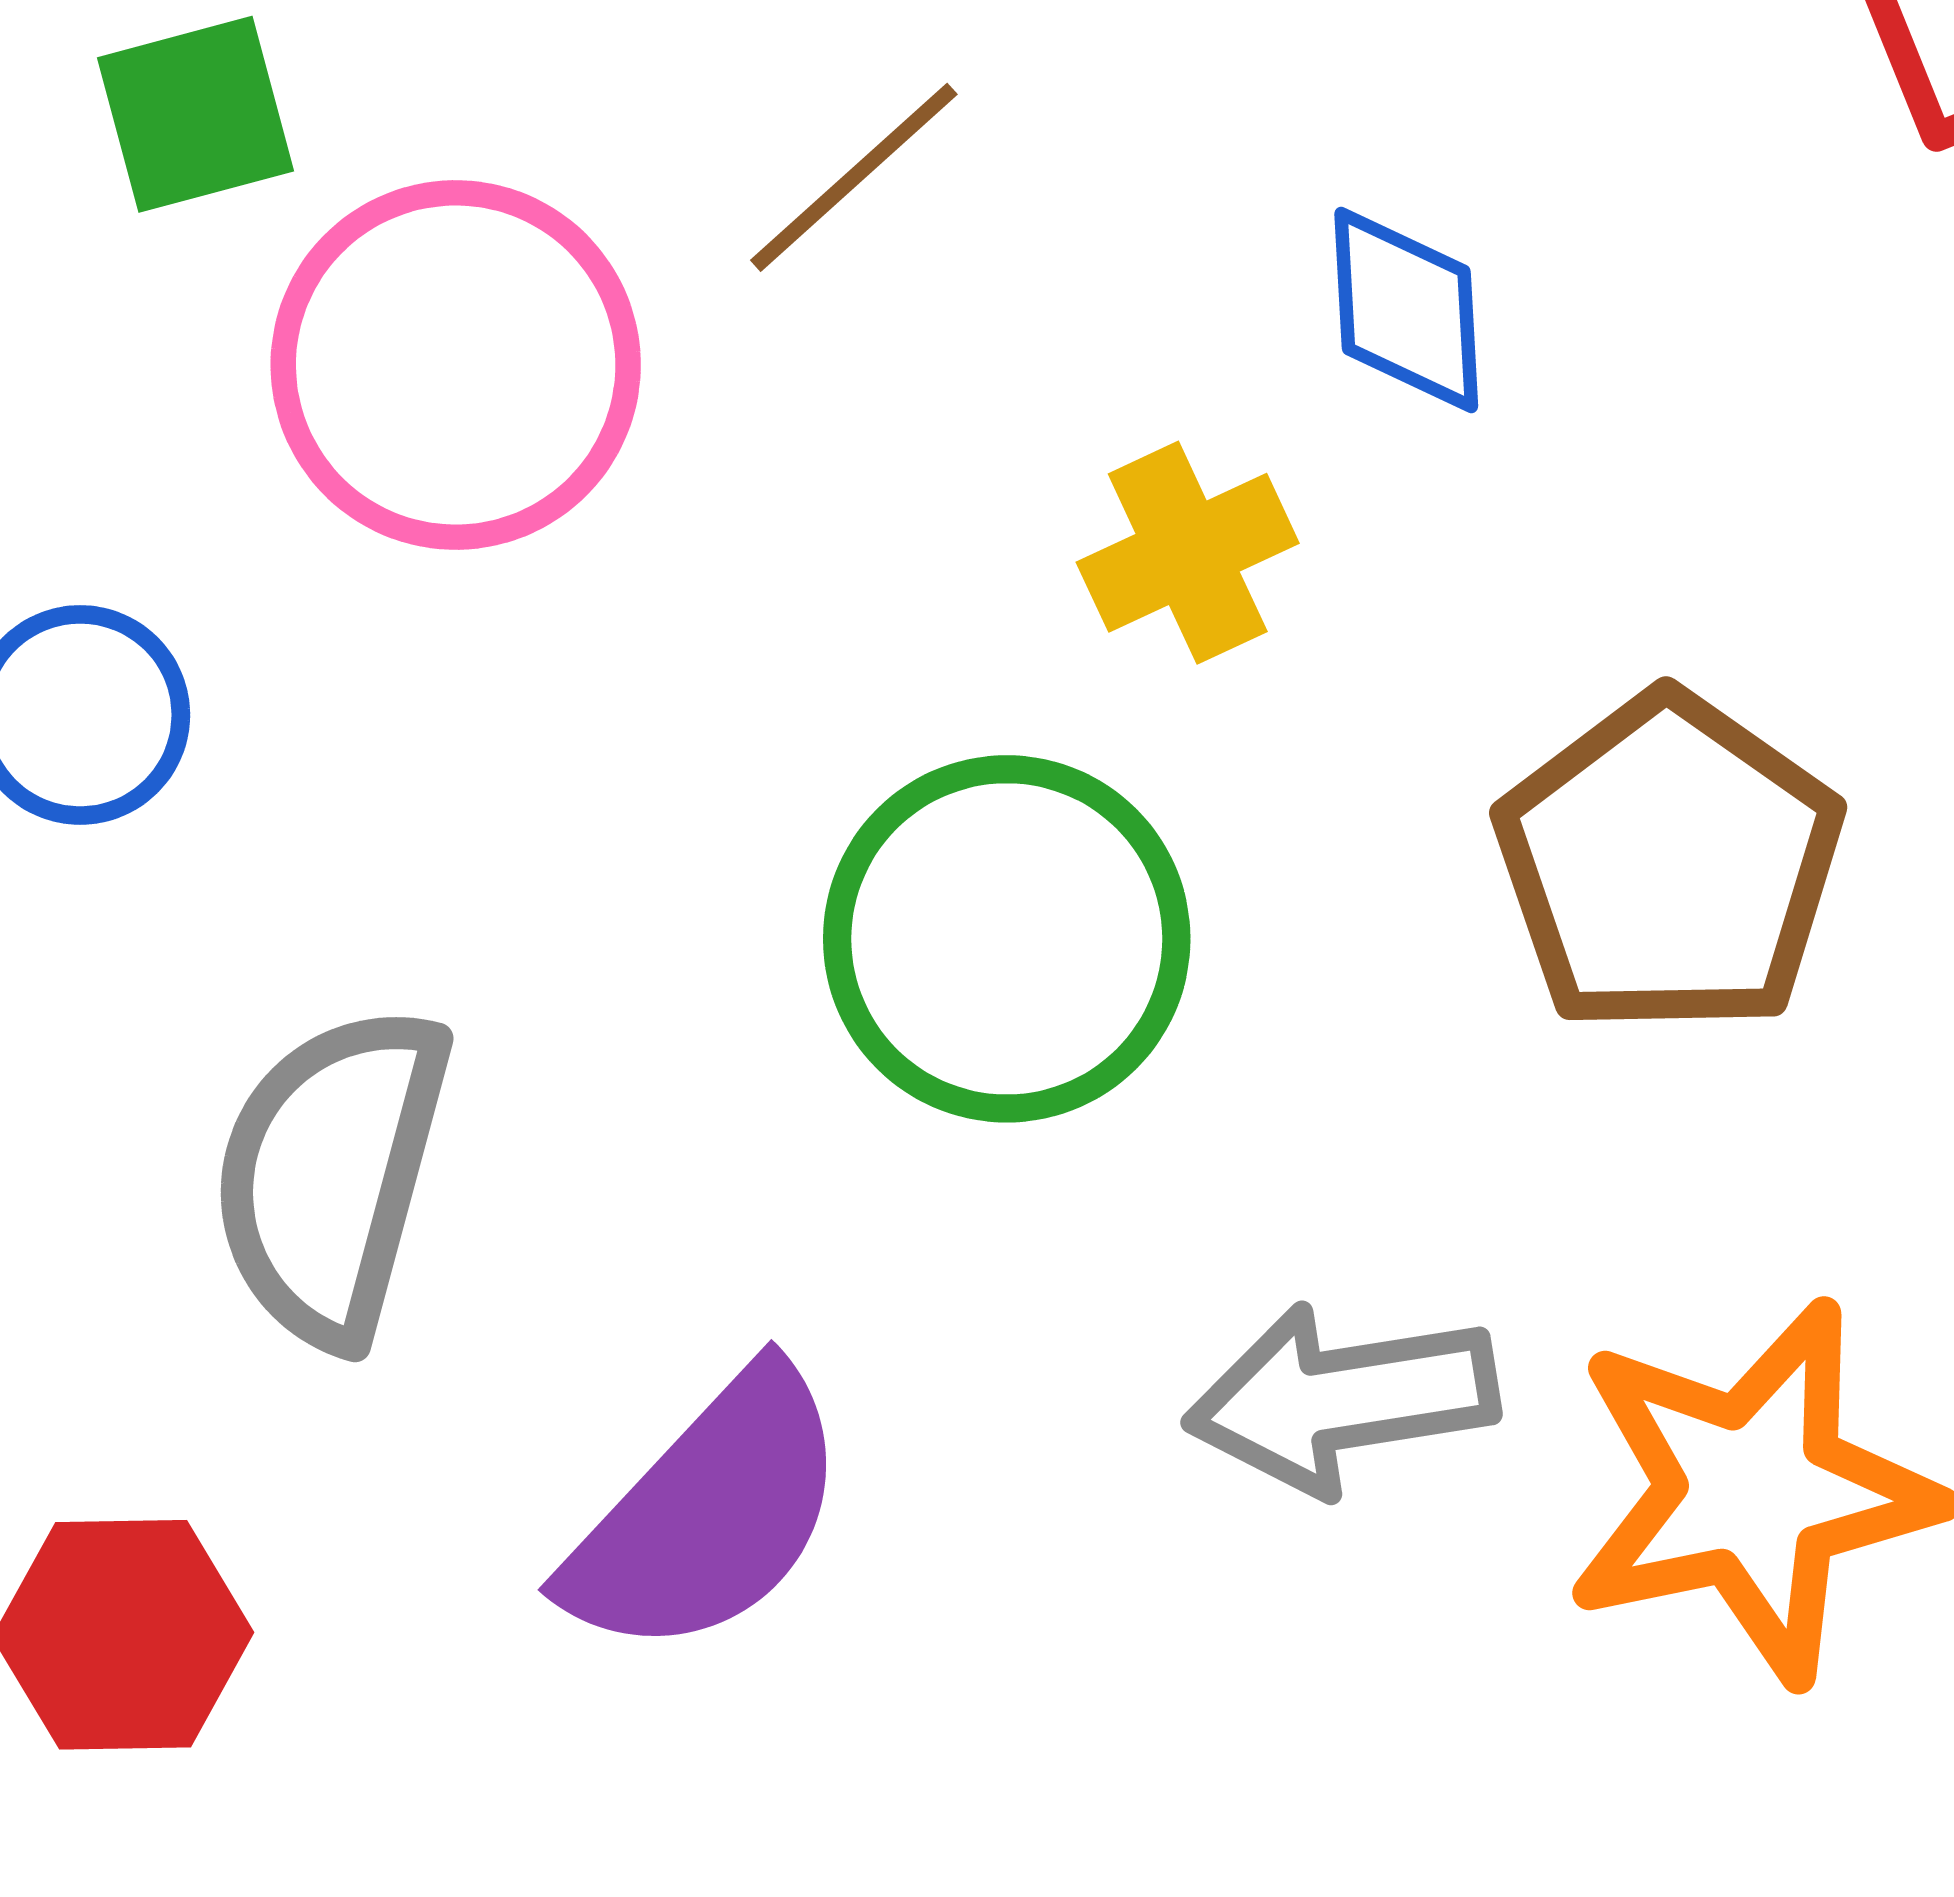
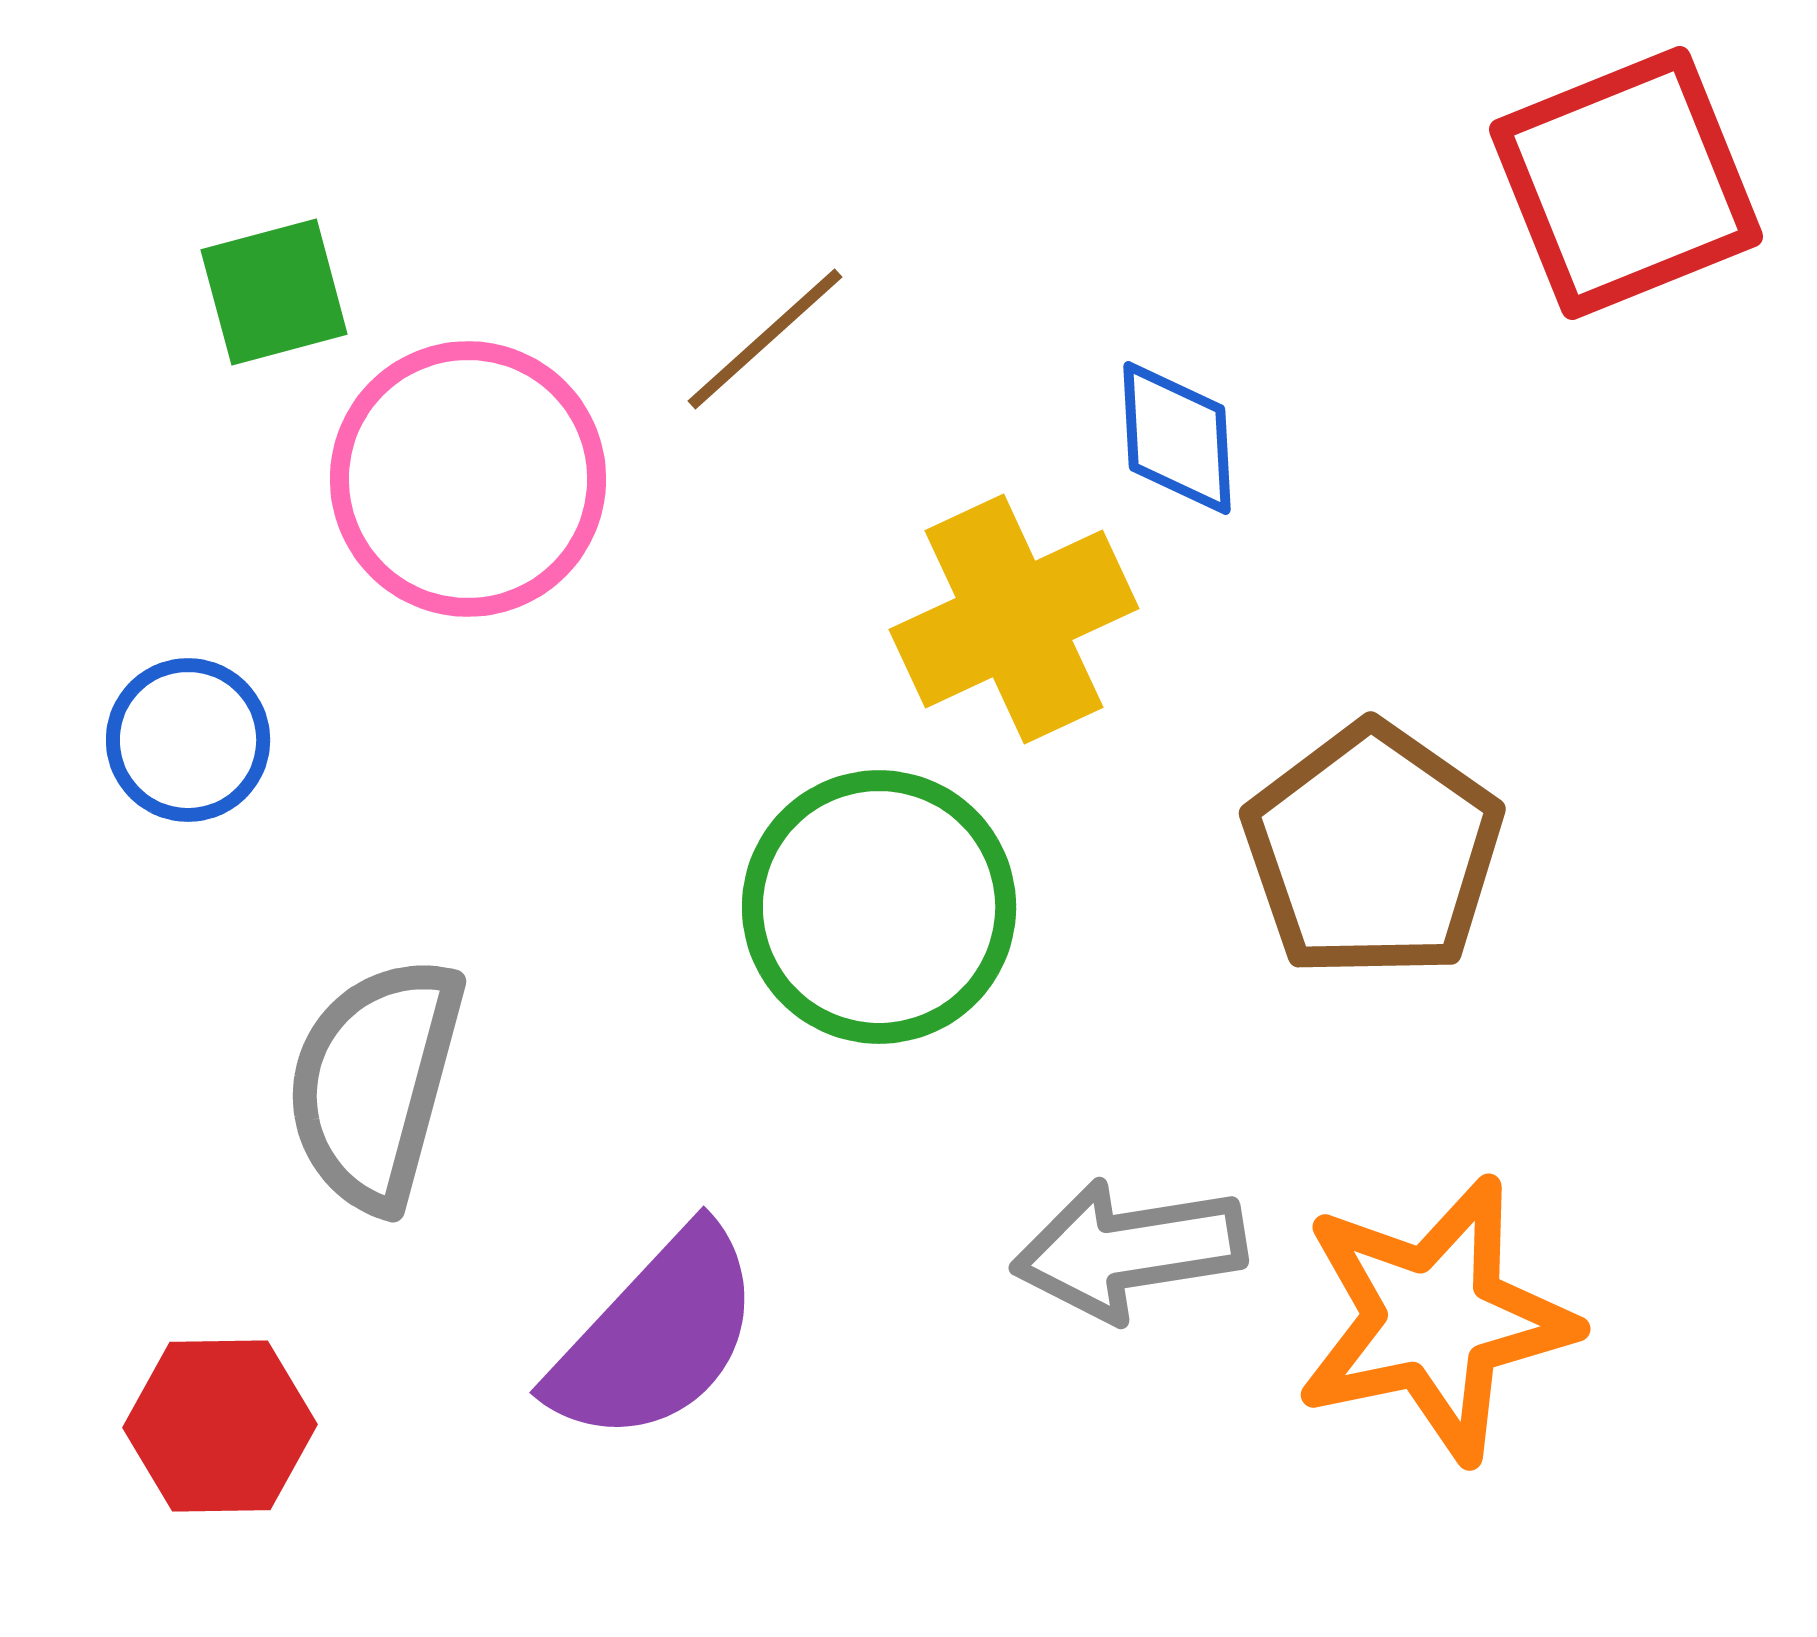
yellow cross: (1188, 553) -> (1014, 619), size x1.5

